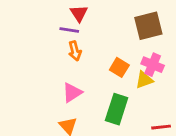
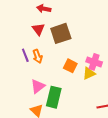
brown square: (148, 26) -> (61, 33), moved
purple line: (69, 30) -> (25, 55), moved, turned 64
green rectangle: (117, 109) -> (54, 97), moved

